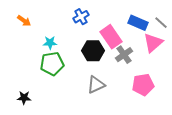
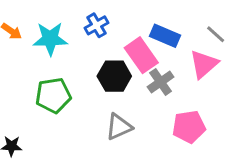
blue rectangle: (138, 23) -> (165, 36), moved
cyan star: (50, 43) -> (50, 39), moved, size x1.6

